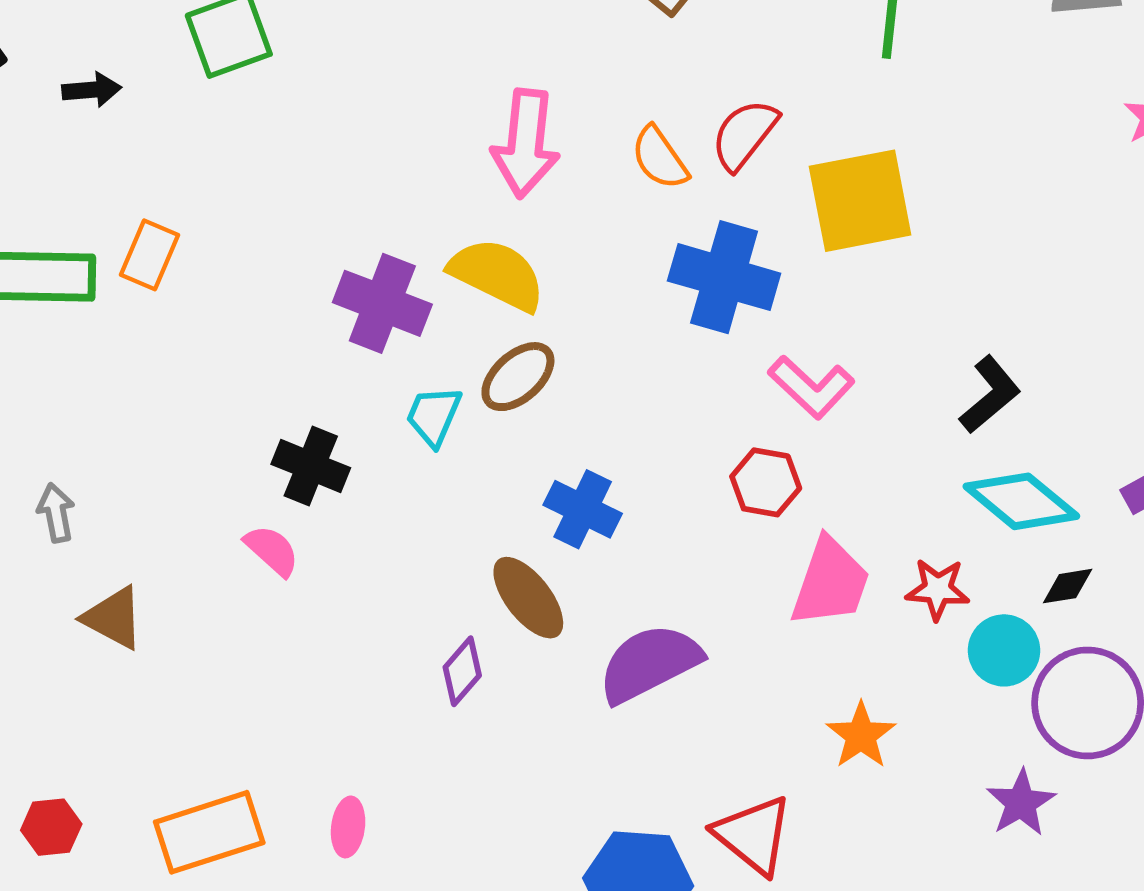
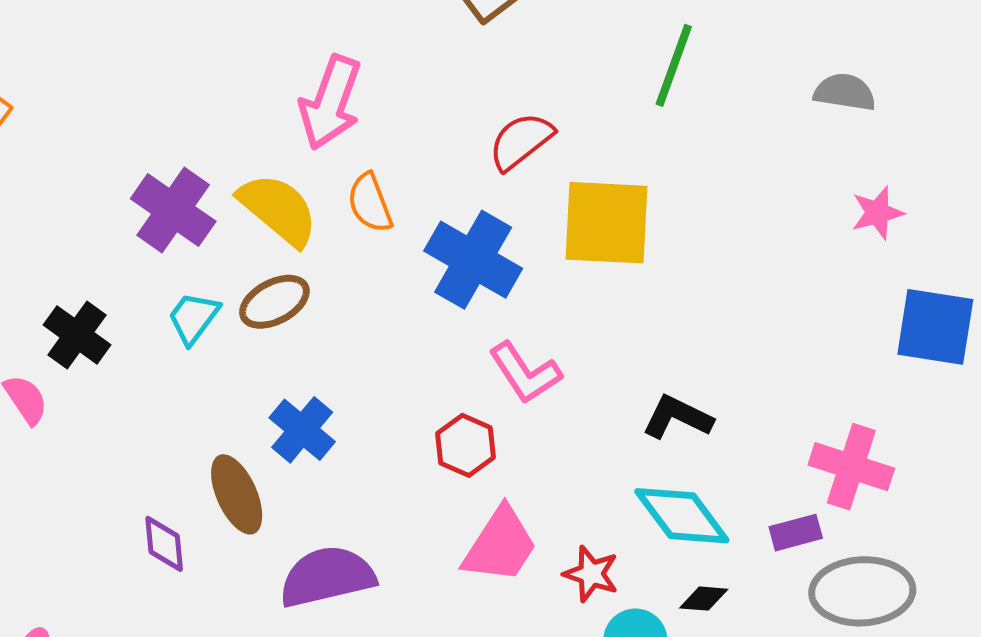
orange semicircle: (660, 158) -> (370, 203), moved
black L-shape: (990, 395) -> (677, 417), turned -128
purple diamond: (462, 671) -> (164, 544), turned -60

